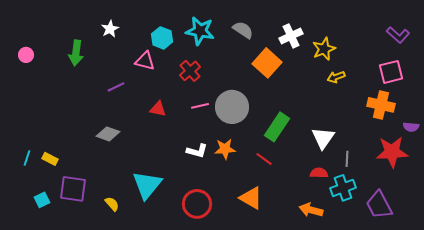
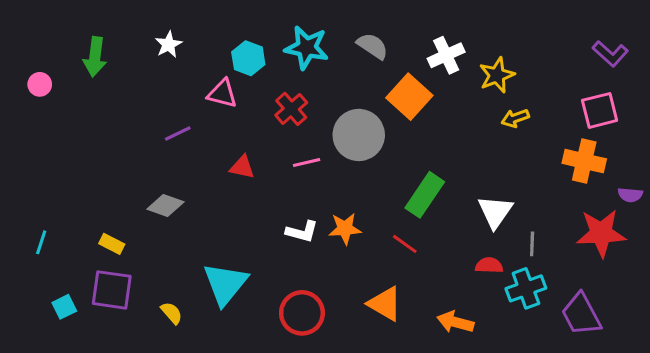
green arrow: (76, 53) -> (95, 57), moved
gray circle: (232, 107) -> (359, 135), moved
yellow rectangle: (50, 159) -> (112, 244), moved
orange arrow: (311, 210) -> (455, 322), moved

